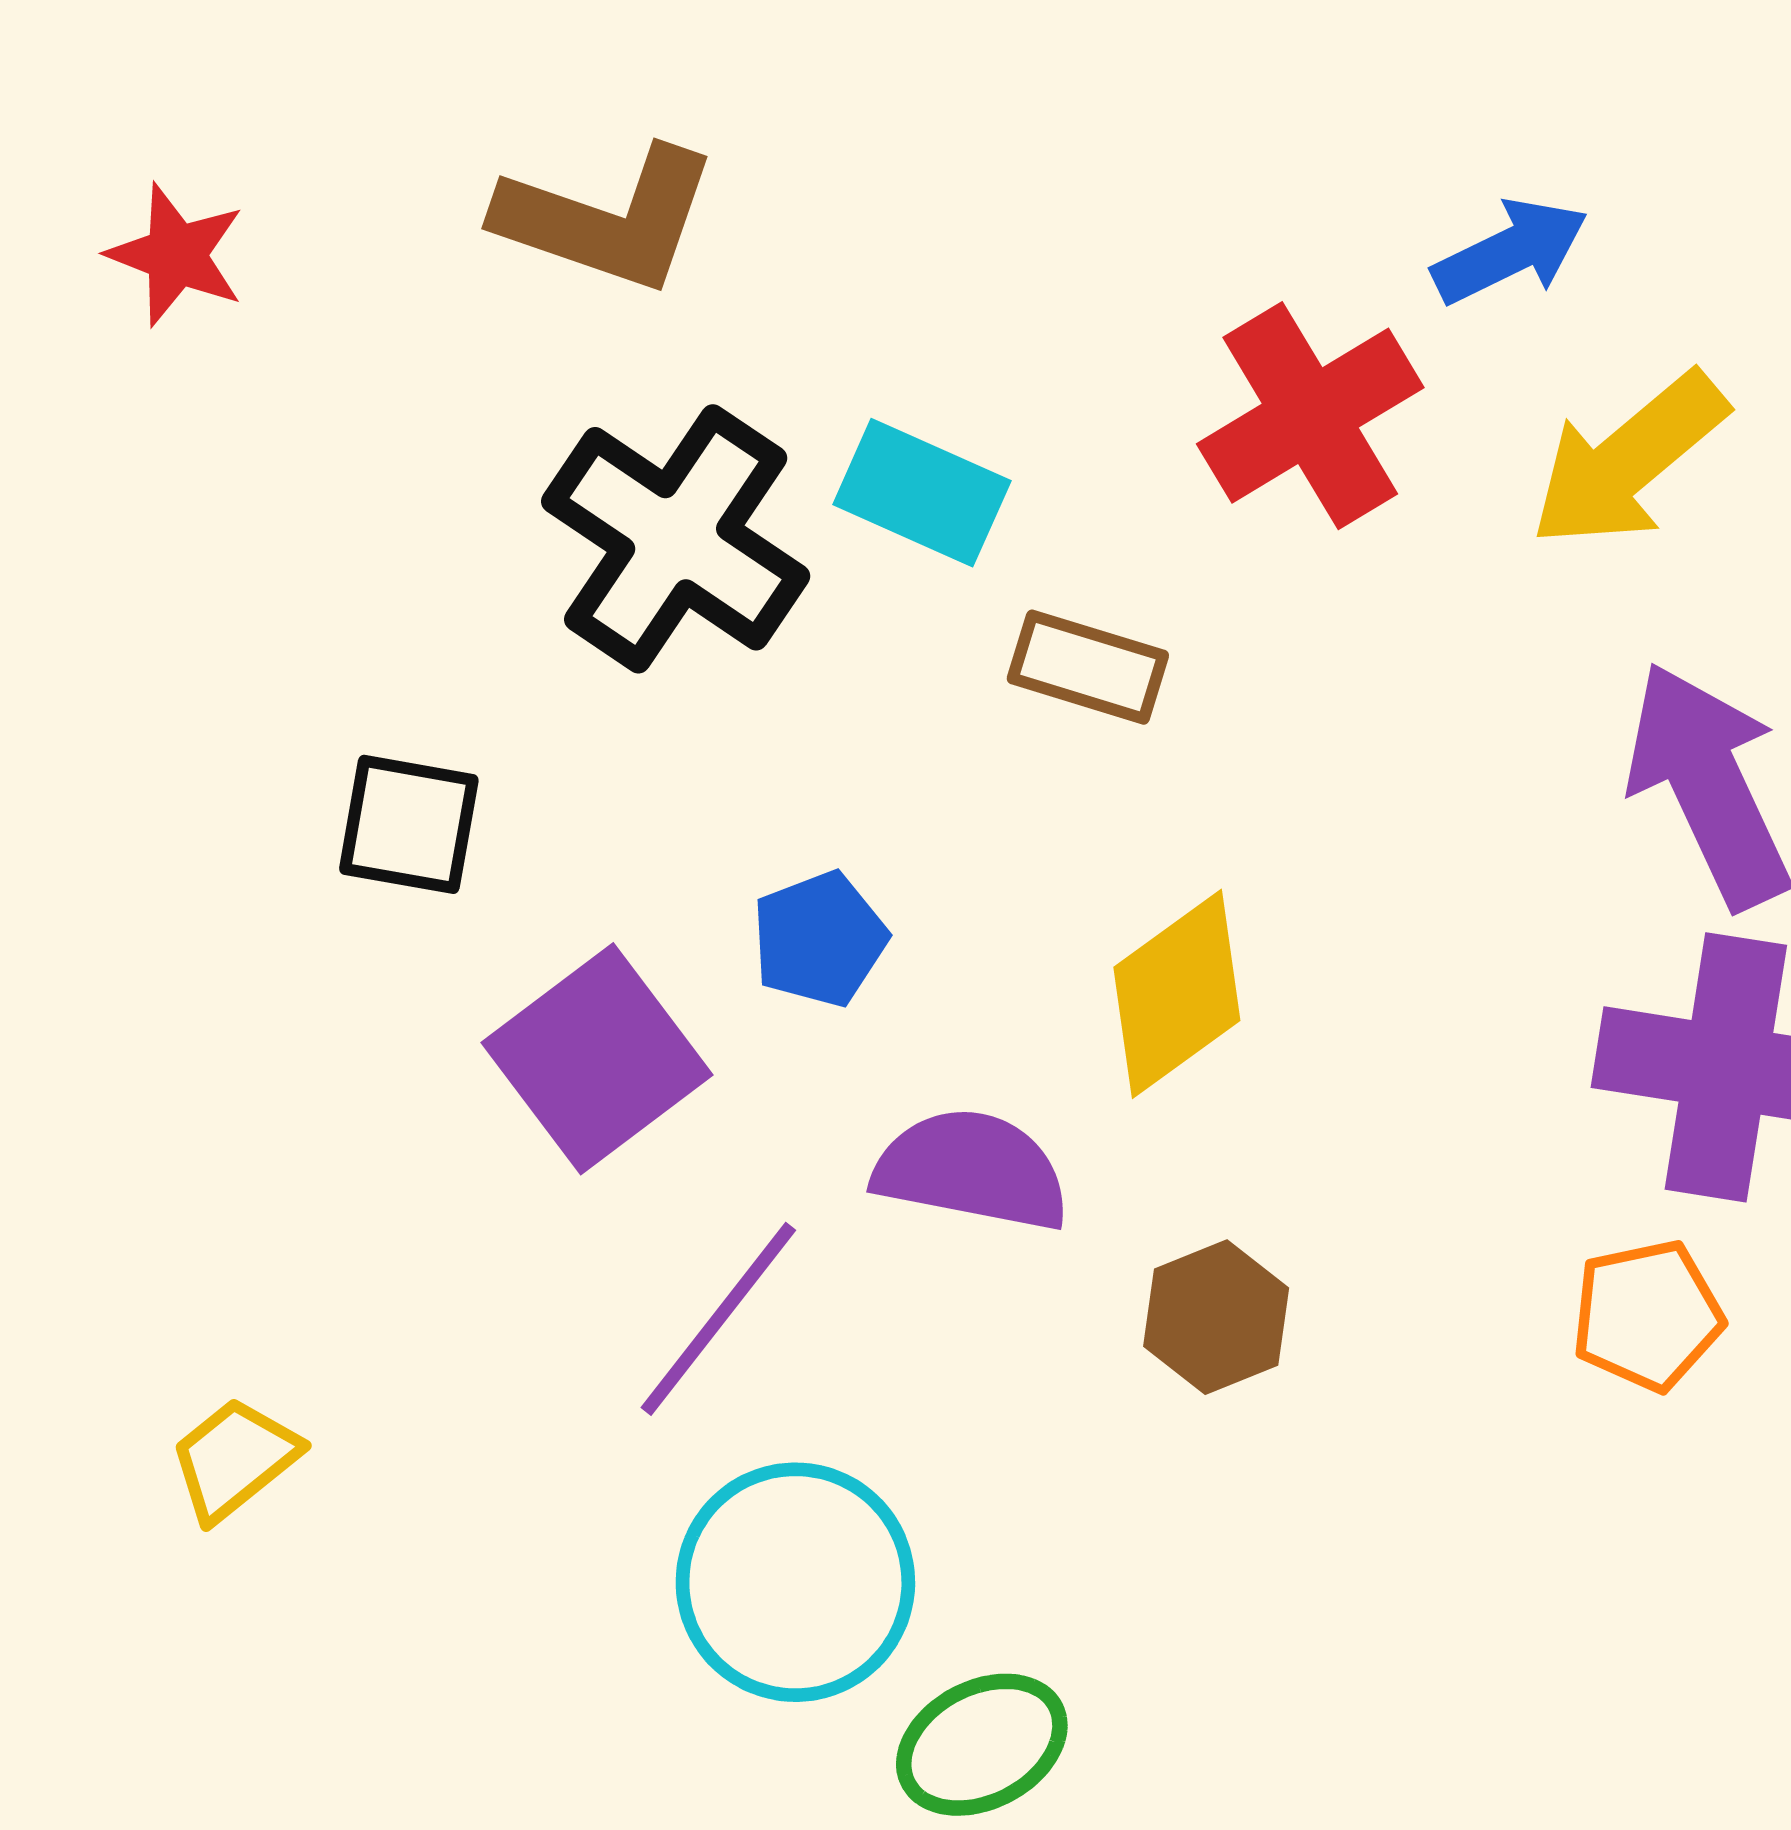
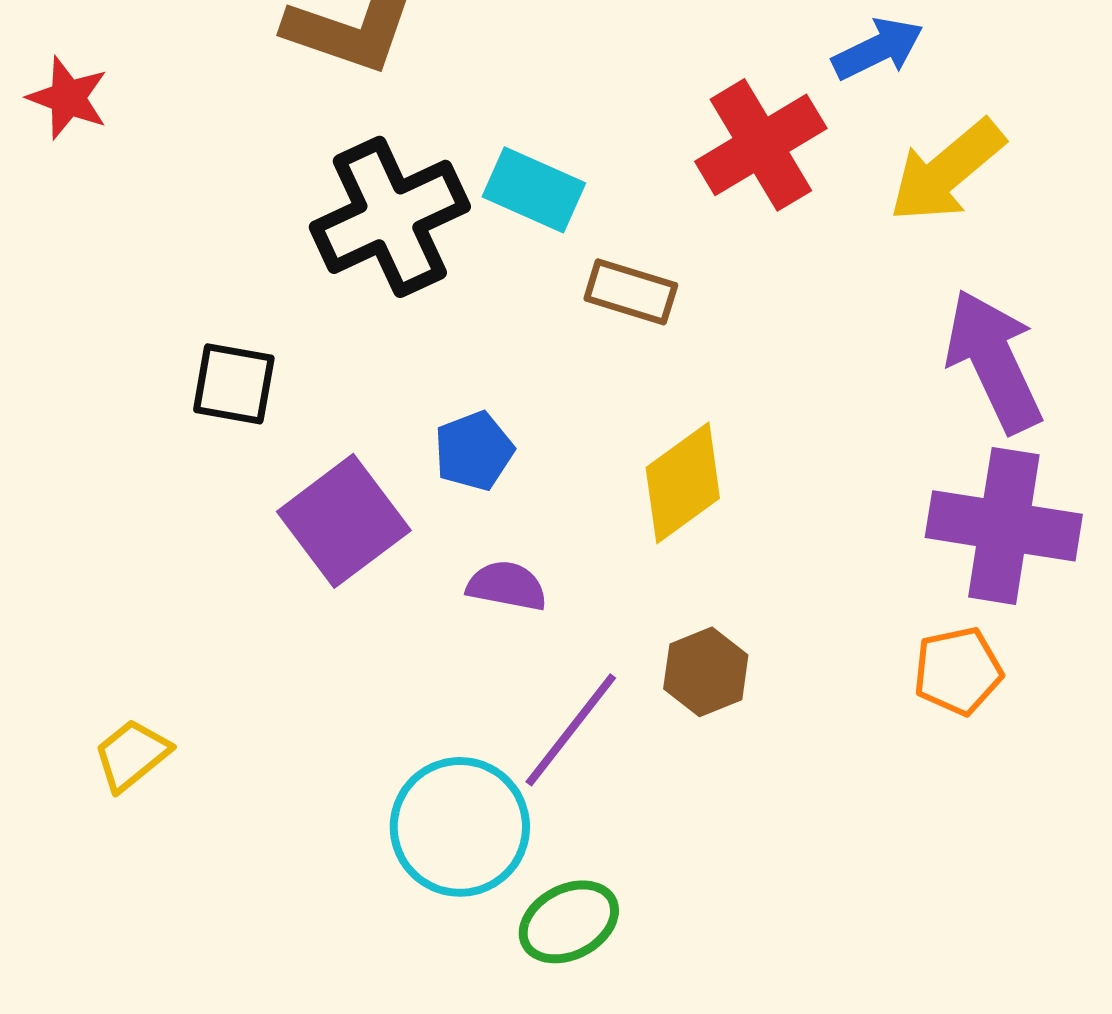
red star: (176, 255) -> (68, 98), moved
black cross: (676, 539) -> (390, 217), turned 31
purple semicircle: (972, 1170) -> (507, 586), moved, size x0.7
purple line: (718, 1319) -> (571, 730), moved

